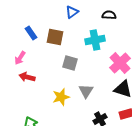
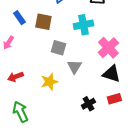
red arrow: (27, 77) -> (15, 77), moved, turned -35
gray triangle: (86, 91) -> (74, 67), moved

